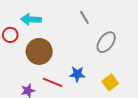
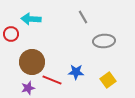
gray ellipse: (106, 42) -> (104, 41), turned 50
brown circle: (39, 51) -> (32, 62), moved

